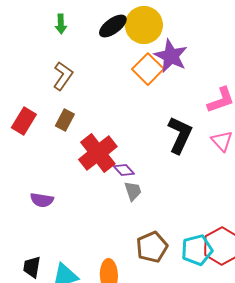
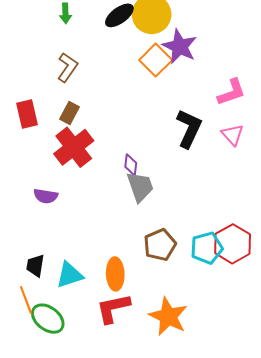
red rectangle: (24, 121) -> (27, 114), turned -44
red cross: (98, 153) -> (74, 147), moved
purple diamond: (124, 170) -> (131, 165), turned 50
gray trapezoid: (133, 191) -> (140, 187), size x1.5

